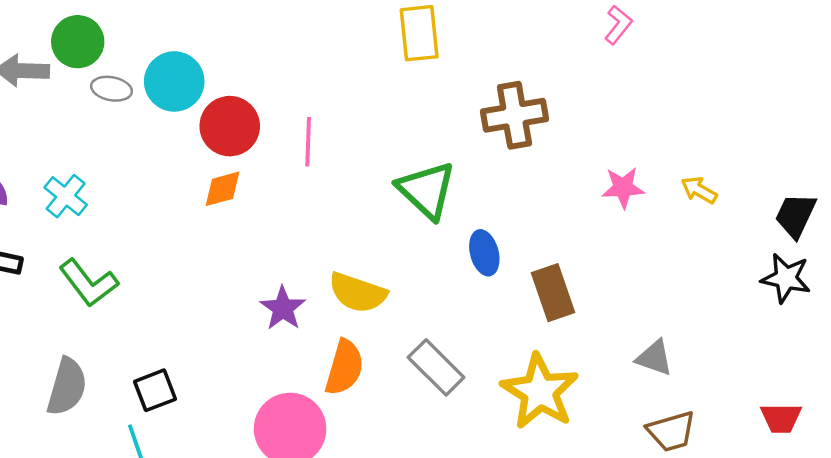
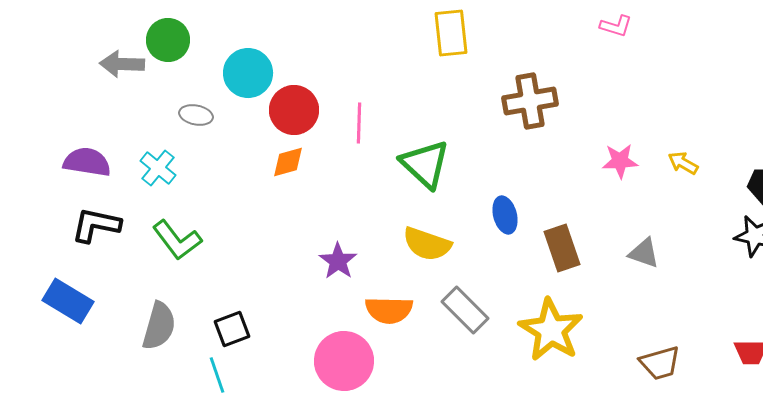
pink L-shape: (618, 25) -> (616, 26), turned 68
gray ellipse: (111, 89) -> (196, 115), moved
green triangle: (426, 190) -> (425, 164), moved
yellow semicircle: (358, 293) -> (427, 244), moved
gray triangle: (654, 358) -> (644, 253), moved
orange semicircle: (344, 367) -> (389, 310), turned 75

